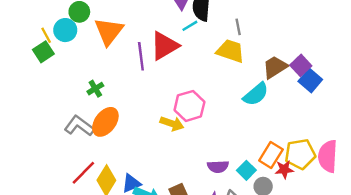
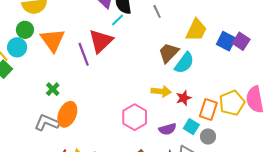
yellow trapezoid: (230, 51) -> (196, 30), moved, turned 110
purple square: (301, 65) -> (241, 41), moved
brown trapezoid: (275, 67) -> (169, 53), moved
pink hexagon: (189, 106) -> (135, 117), moved
yellow arrow: (172, 124) -> (161, 91), moved
red star: (284, 169) -> (184, 98), moved

